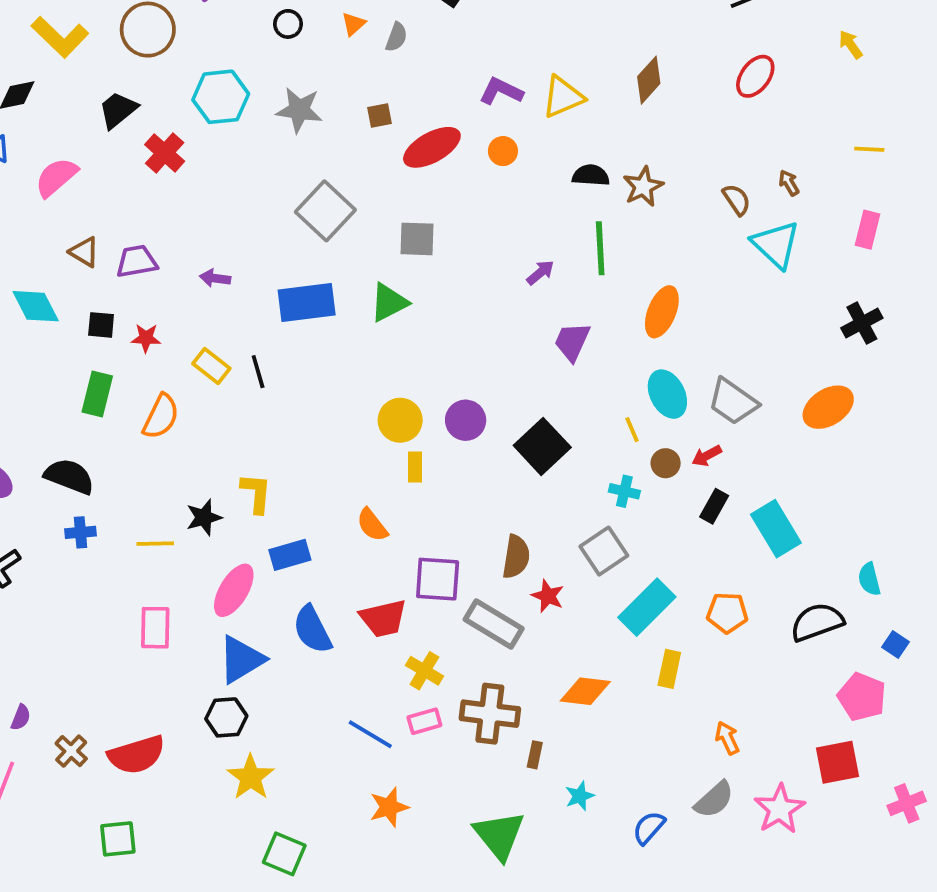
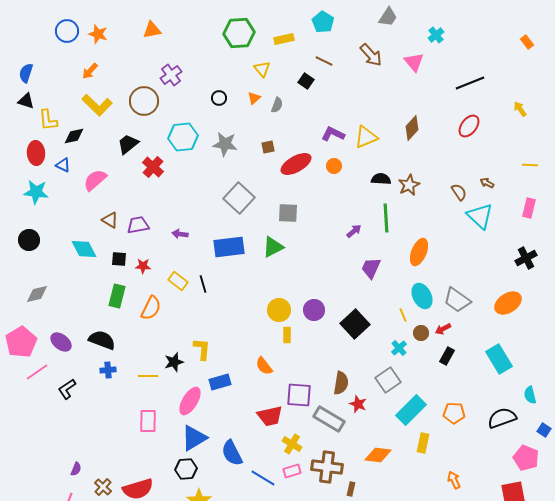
brown arrow: (789, 183) -> (487, 183), turned -32
cyan cross: (624, 491) -> (399, 348), turned 35
cyan rectangle: (776, 529) -> (499, 359), moved
blue semicircle: (312, 630) -> (232, 453), moved

